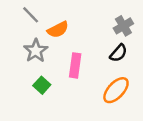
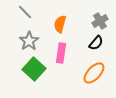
orange semicircle: (58, 30) -> (60, 24), moved, turned 132
green square: (42, 85) -> (34, 69), size x1.6

